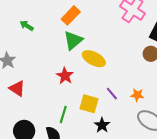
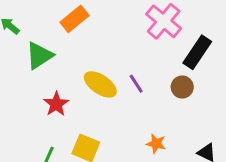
green triangle: (73, 40) -> (39, 56), moved
purple line: (112, 94) -> (136, 84), moved

